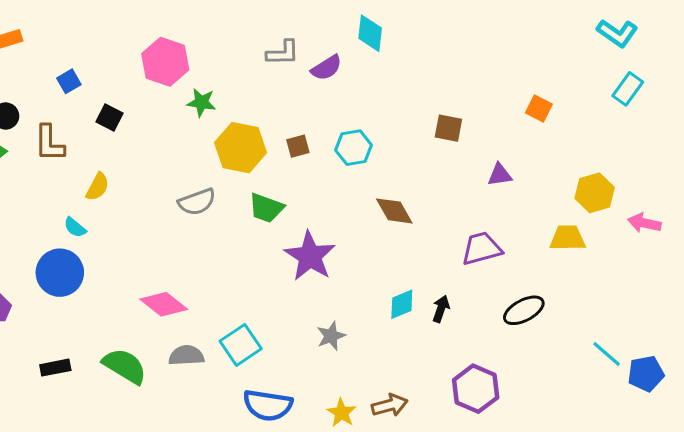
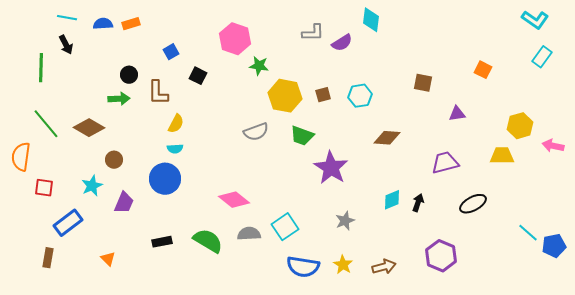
yellow semicircle: (97, 187) -> (176, 124), moved
brown diamond: (394, 211) -> (387, 138), turned -56
cyan semicircle: (75, 227) -> (175, 149), turned -42
yellow star: (342, 413) -> (343, 265), moved

